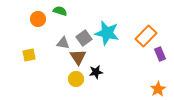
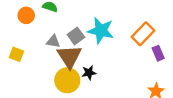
yellow square: (29, 55) -> (16, 54), turned 32
brown triangle: (78, 57) -> (69, 56), size x1.4
yellow circle: (76, 79) -> (67, 80), size x1.5

